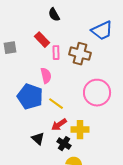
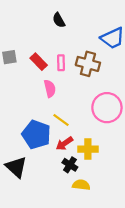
red rectangle: (42, 40) -> (39, 62), moved
blue pentagon: (30, 97) -> (36, 135), moved
black triangle: (38, 139) -> (16, 167), moved, size x1.5

